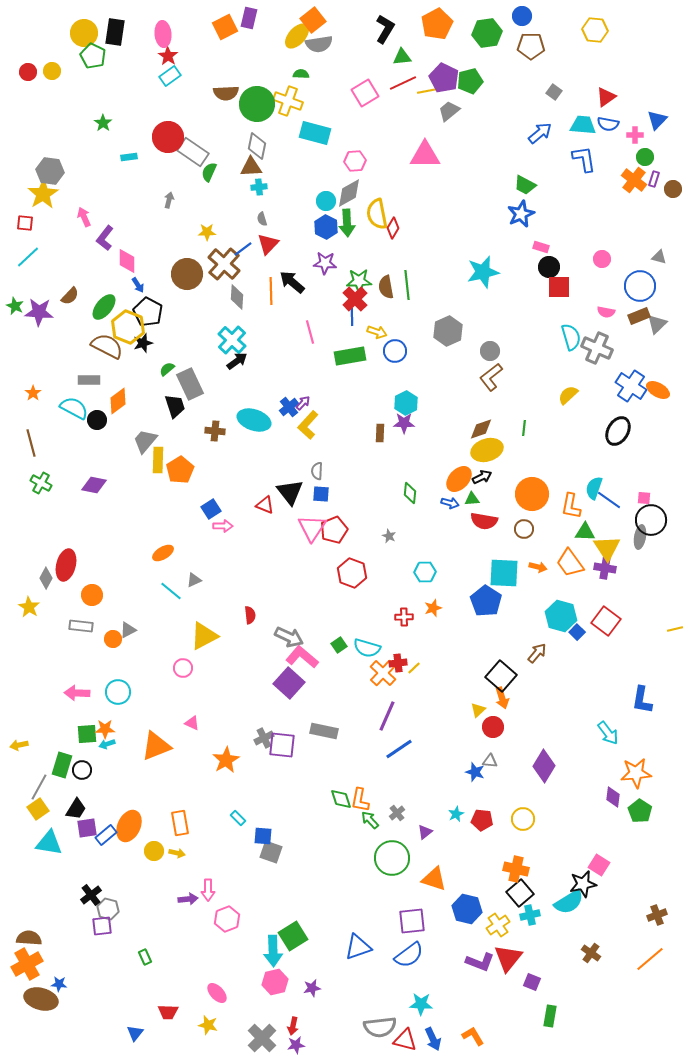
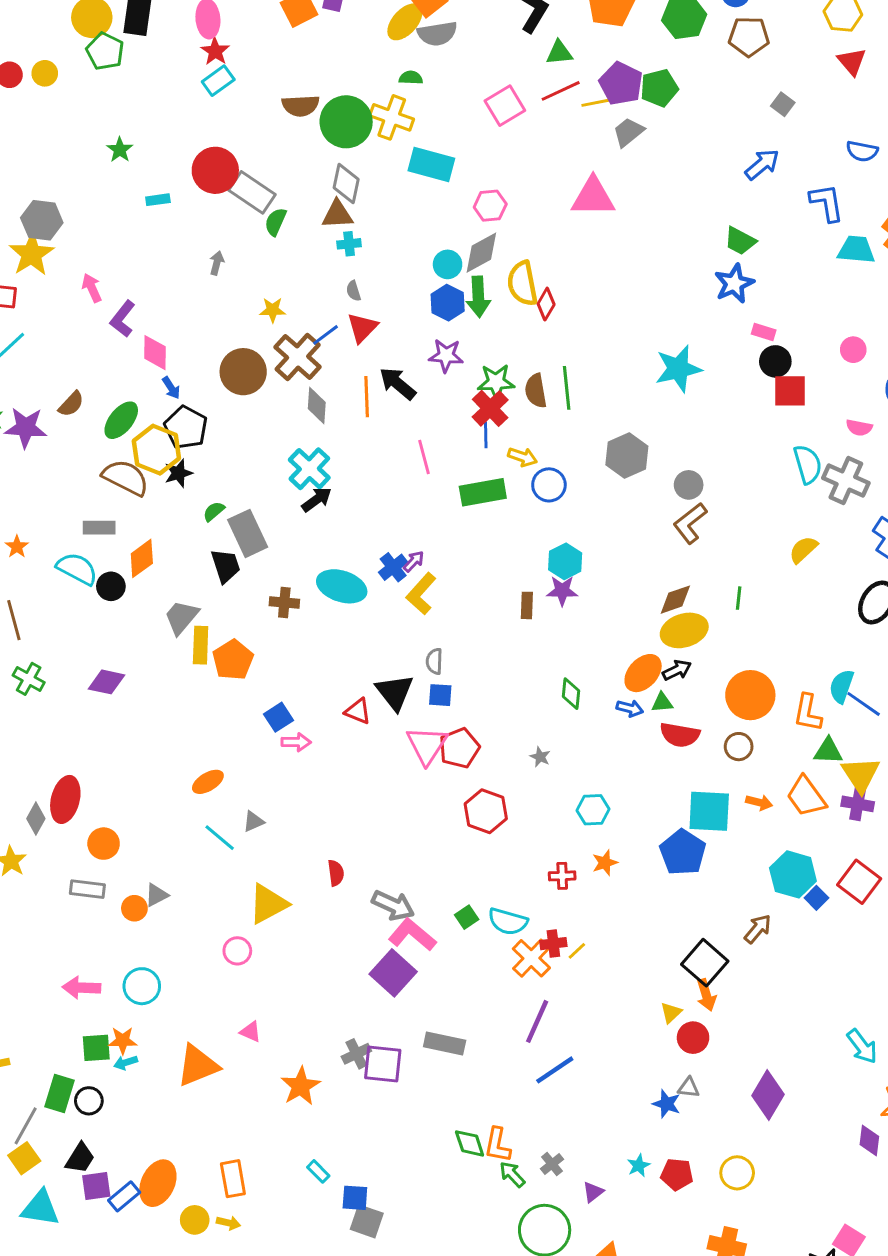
red triangle: (606, 97) -> (852, 62), moved, turned -35
cyan trapezoid: (583, 125) -> (856, 250), moved

